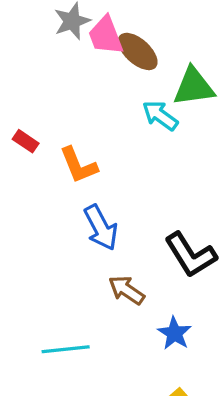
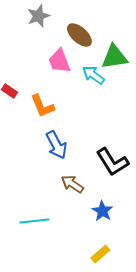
pink trapezoid: (106, 35) -> (59, 61), moved

